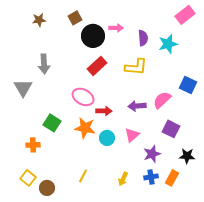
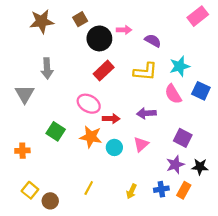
brown star: (39, 20) -> (42, 21), size x1.6
purple semicircle: (143, 38) -> (153, 41), turned -56
cyan star: (168, 44) -> (180, 66), moved
pink semicircle: (162, 100) -> (173, 94), moved, turned -78
orange cross: (33, 145) -> (22, 151), moved
purple star: (152, 154) -> (175, 165), moved

